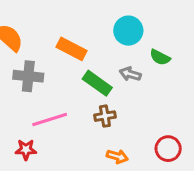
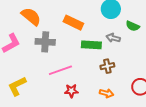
green rectangle: (97, 83) -> (91, 45), turned -30
brown cross: (105, 116) -> (107, 66), moved
red star: (26, 150) -> (71, 91), moved

